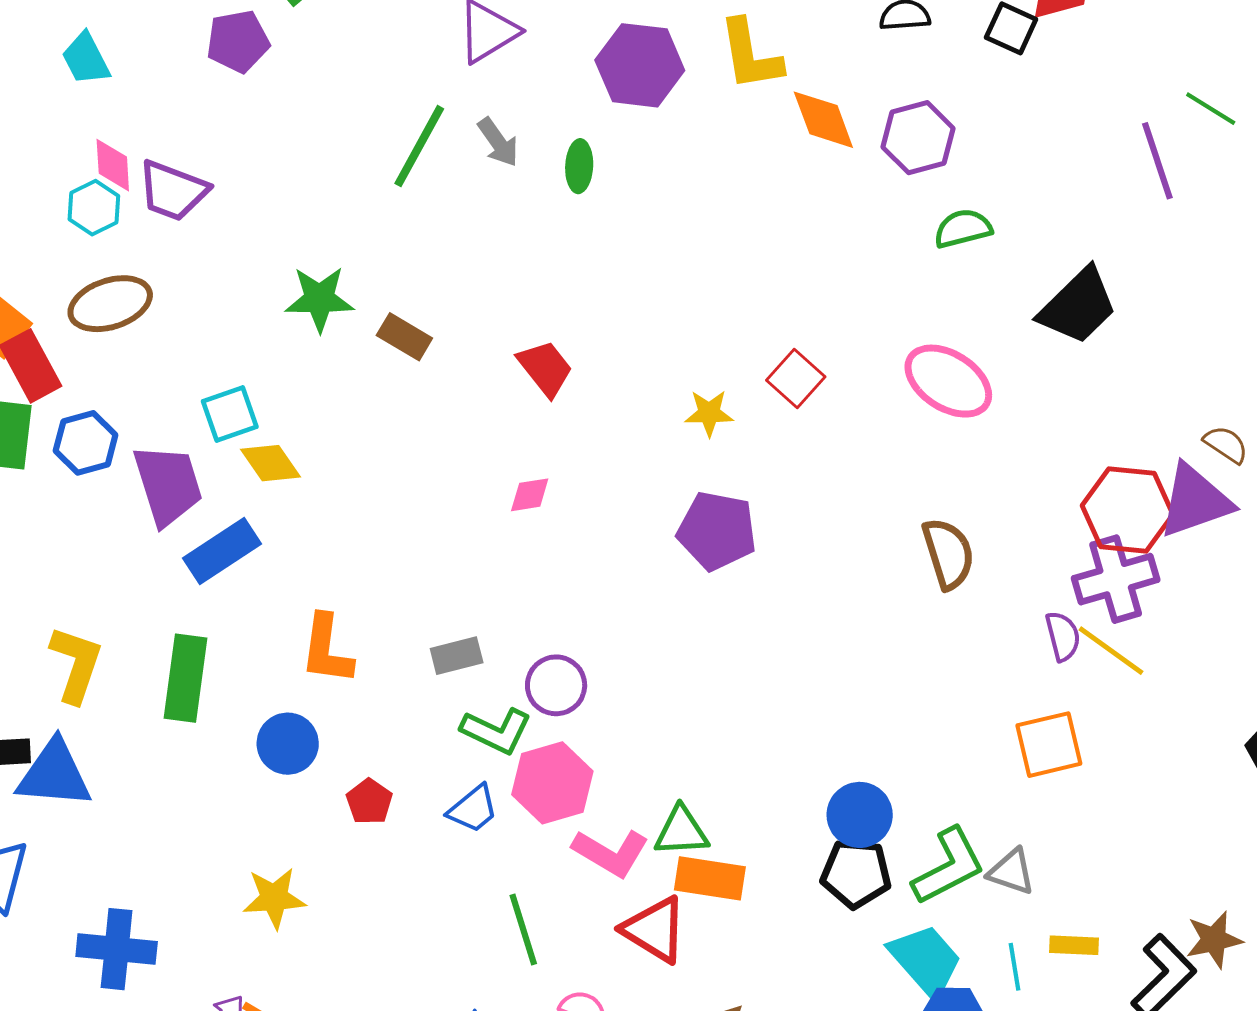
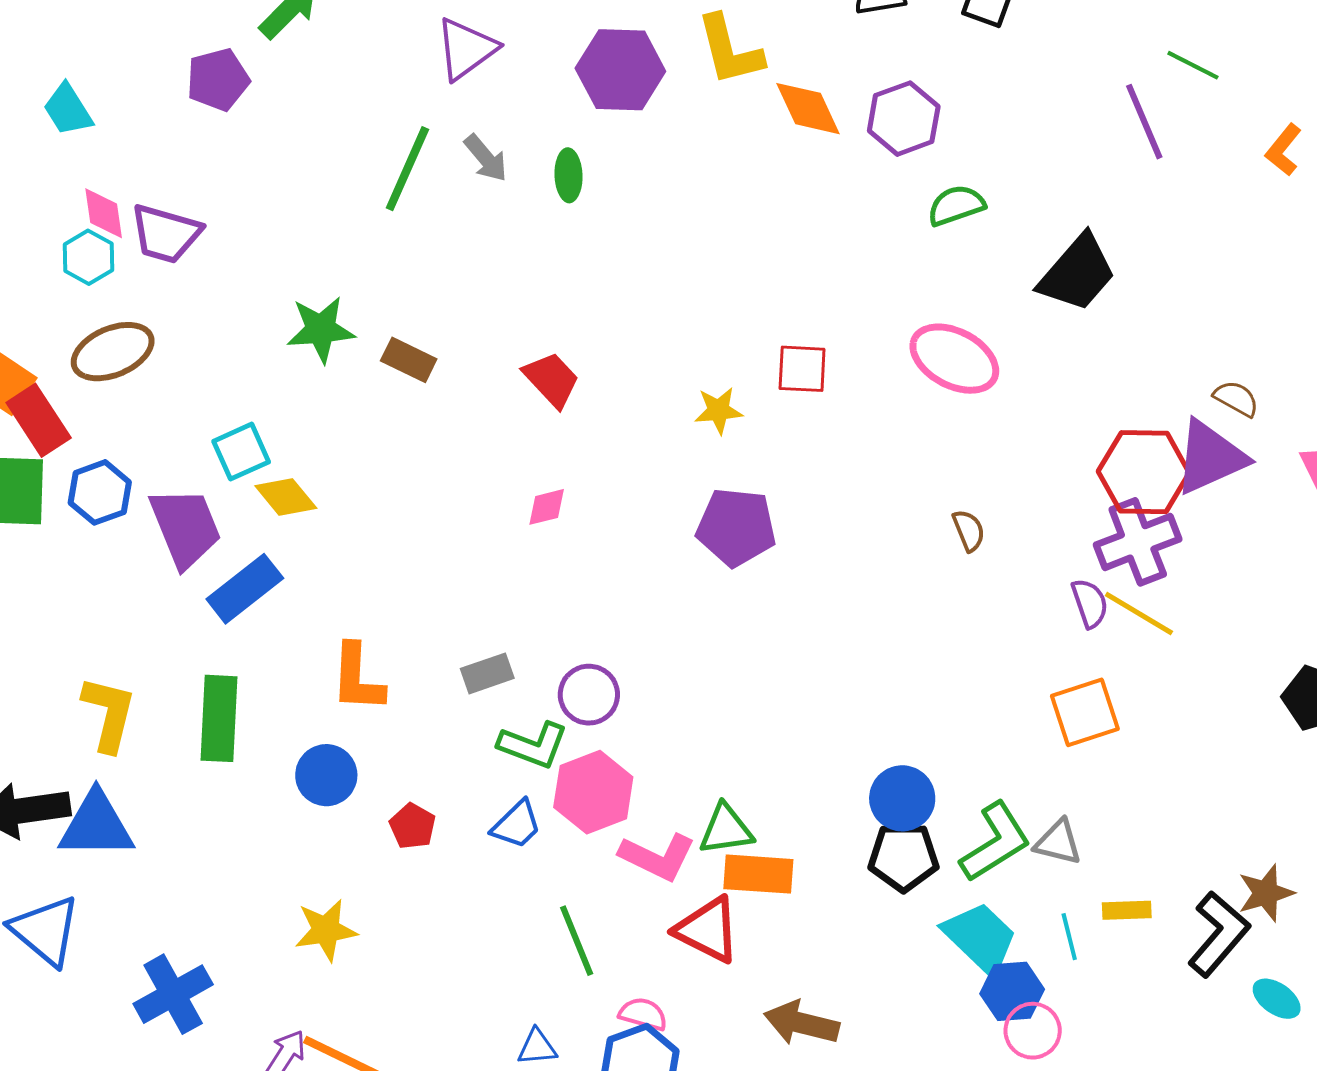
red square: (796, 378) -> (802, 369), turned -34
brown semicircle: (948, 554) -> (969, 530), size x0.6
blue cross: (117, 949) -> (173, 994), turned -30

